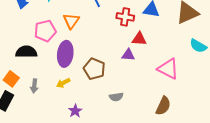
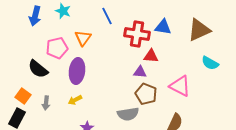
red cross: (125, 17) -> (137, 34), size x1.4
black semicircle: (26, 52) -> (38, 69), turned -140
brown pentagon: (94, 69) -> (146, 94), moved
gray semicircle: (116, 97) -> (128, 114), size x1.5

